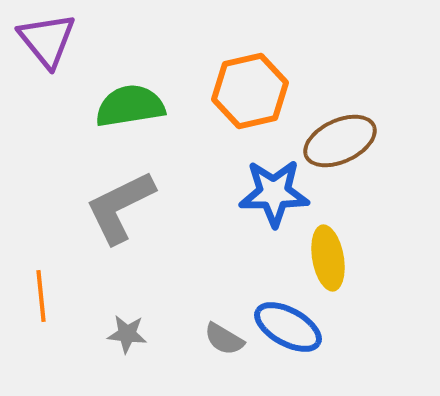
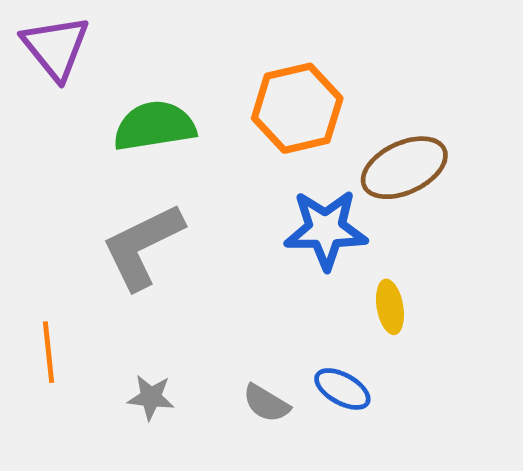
yellow ellipse: (328, 258) -> (390, 307), size x0.7
blue ellipse: (288, 327) -> (342, 389), size x0.7

